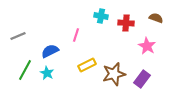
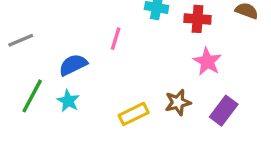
pink star: (147, 46) -> (207, 62), moved
yellow rectangle: (87, 65) -> (134, 114), moved
brown star: (114, 74) -> (178, 102), size x0.7

